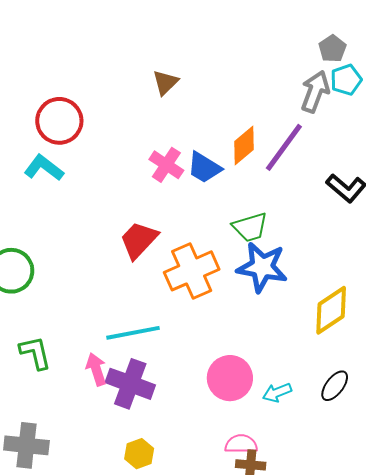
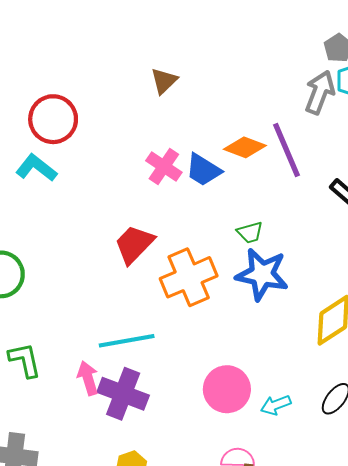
orange diamond: (244, 145) -> (245, 147), turned 60
purple line: (284, 147) -> (286, 150), turned -60
green trapezoid: (250, 227) -> (250, 232), size x0.7

